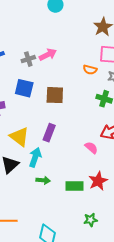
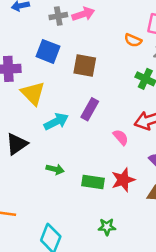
purple rectangle: (49, 133) -> (90, 109), moved
yellow triangle: (19, 137) -> (33, 93), moved
cyan arrow: (35, 157) -> (56, 122), moved, turned 36

